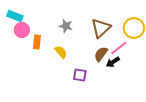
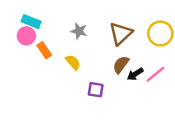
cyan rectangle: (15, 16) -> (31, 22), moved
orange rectangle: (37, 42) -> (44, 50), turned -40
pink line: (119, 48) -> (155, 74), moved

